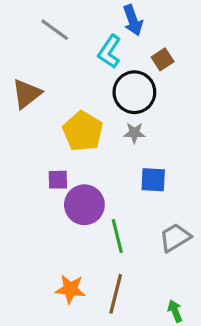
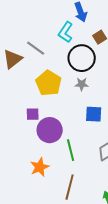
gray line: (55, 30) -> (36, 48), moved
orange star: (70, 289) -> (40, 167), moved, turned -30

